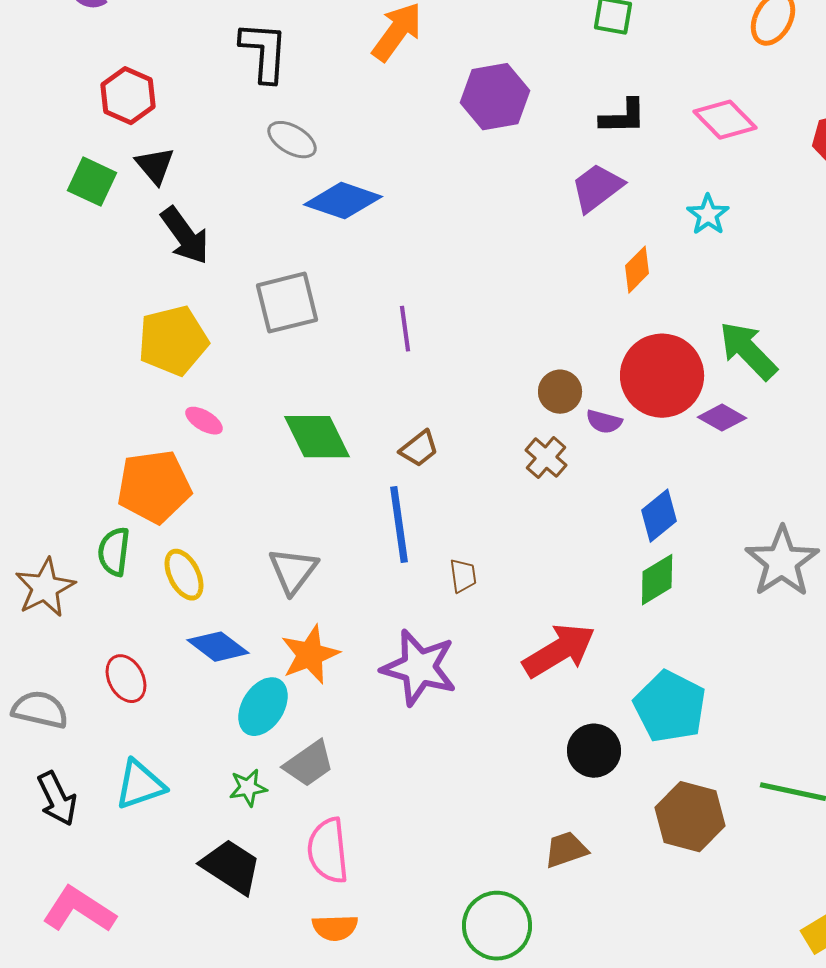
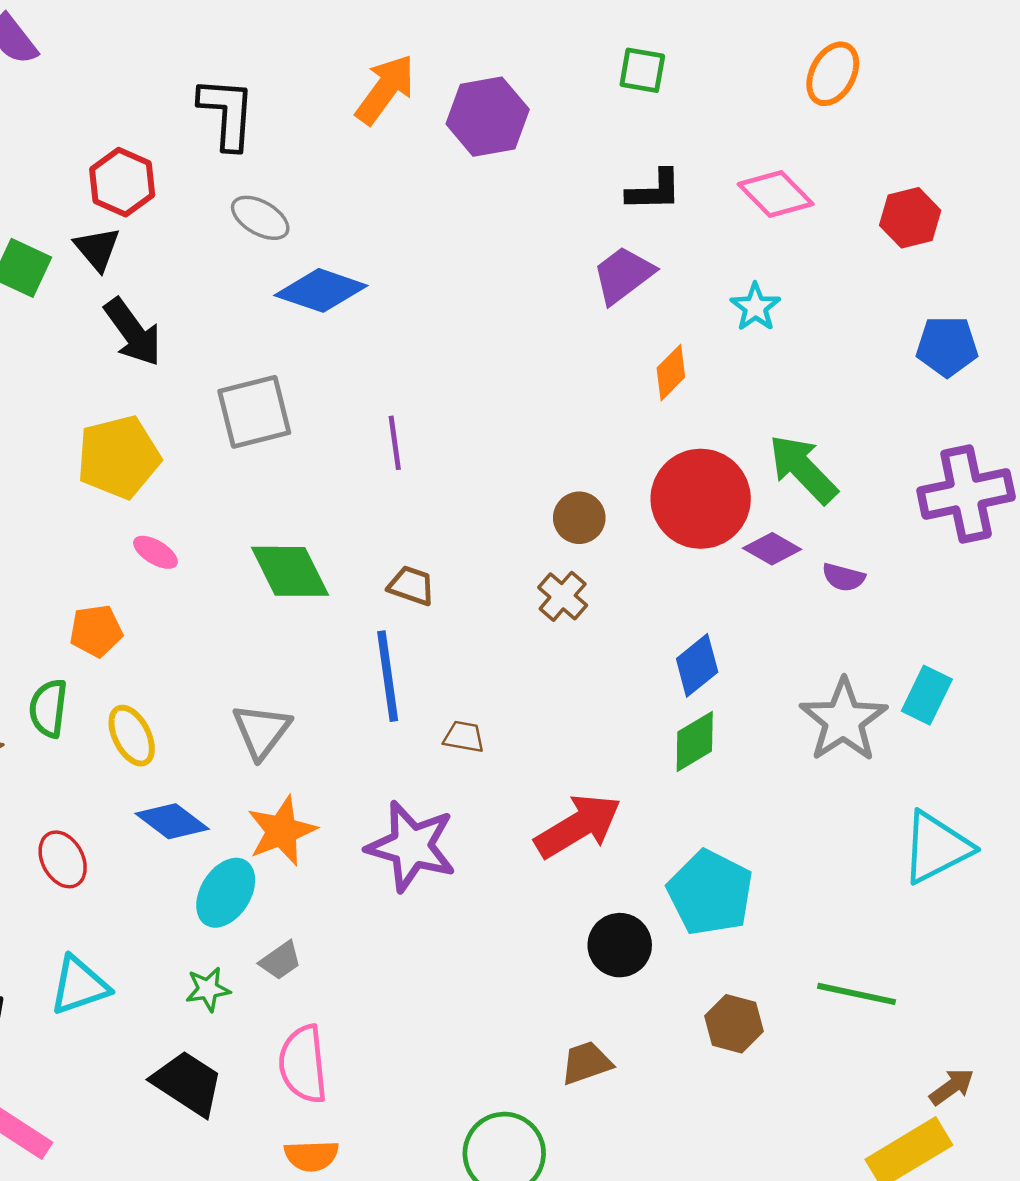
red hexagon: (128, 96) -> (122, 182), moved
purple hexagon: (495, 97) -> (488, 117), moved
purple semicircle: (604, 422) -> (843, 577), moved
brown trapezoid: (419, 449) -> (411, 586), turned -123
orange pentagon: (154, 487) -> (96, 631), size x0.6
brown trapezoid: (463, 576) -> (464, 737), turned -72
gray trapezoid: (309, 764) -> (280, 961), size x0.7
brown hexagon: (690, 817) -> (734, 1024), size x0.7

